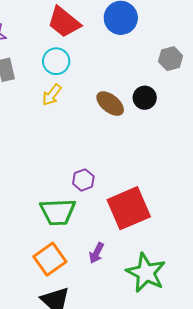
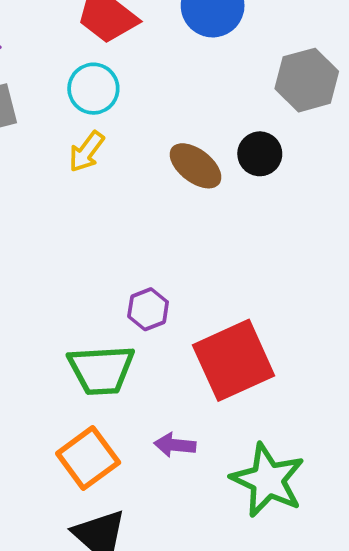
gray hexagon: (171, 59) -> (307, 80), size x1.4
purple arrow: (96, 253) -> (175, 445), turned 70

